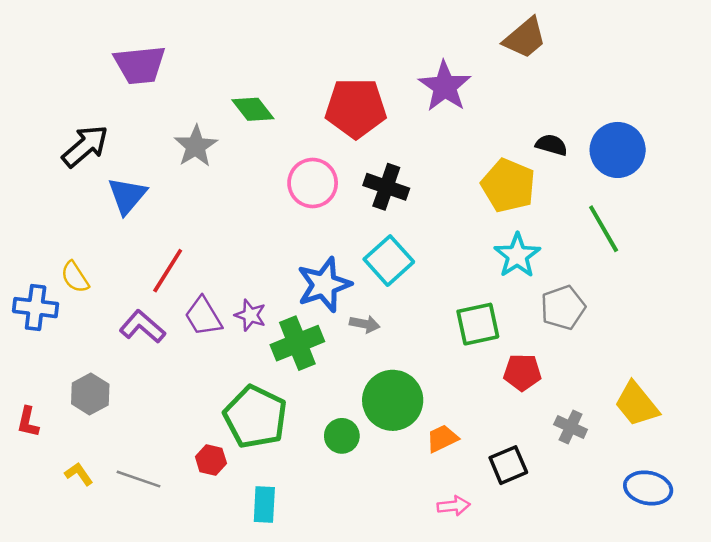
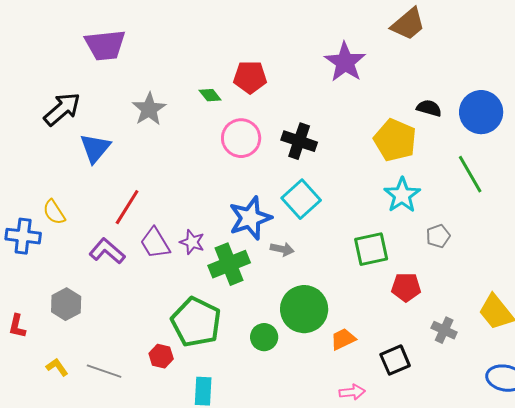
red pentagon: (356, 108) -> (250, 77), moved, size x0.7
green diamond: (253, 109) -> (210, 95), moved, size x0.7
gray pentagon: (563, 308) -> (438, 236), size x0.7

